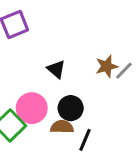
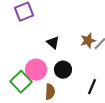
brown semicircle: (62, 127) -> (50, 92), moved, turned 91
black line: (85, 140) -> (92, 87), moved

